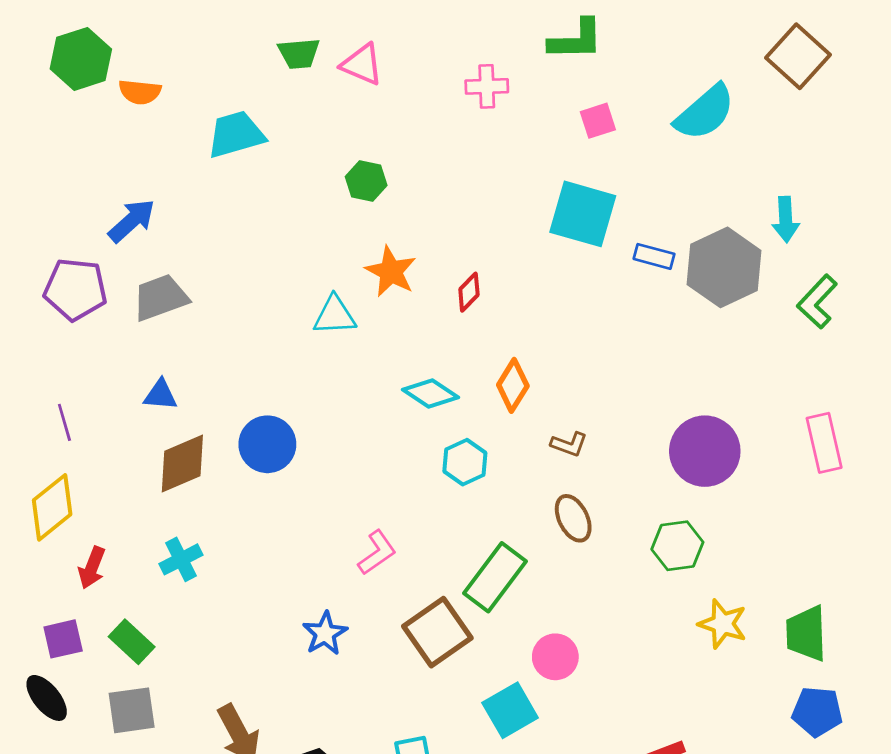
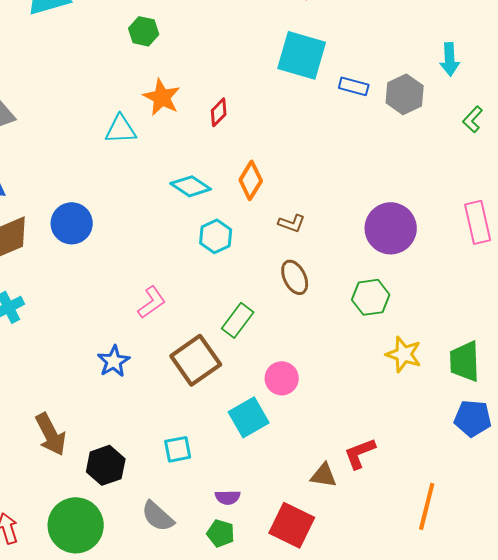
gray hexagon: (724, 267) -> (405, 94), size x0.7
green L-shape: (817, 302) -> (473, 119), size x0.7
green rectangle: (495, 577) -> (238, 320), size x0.7

